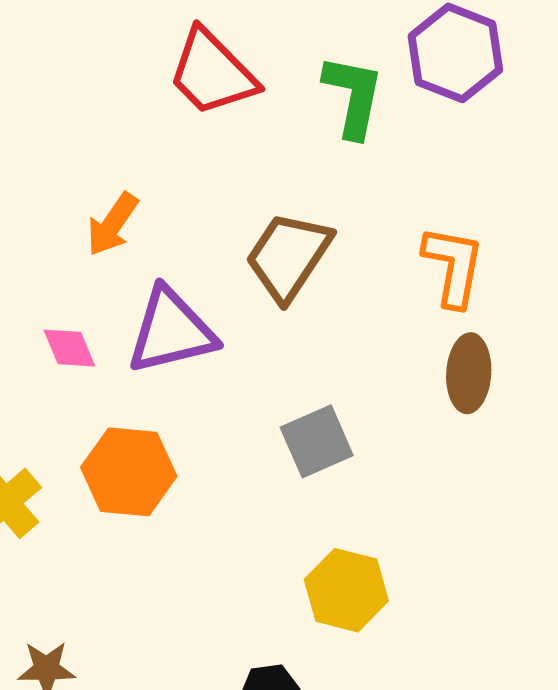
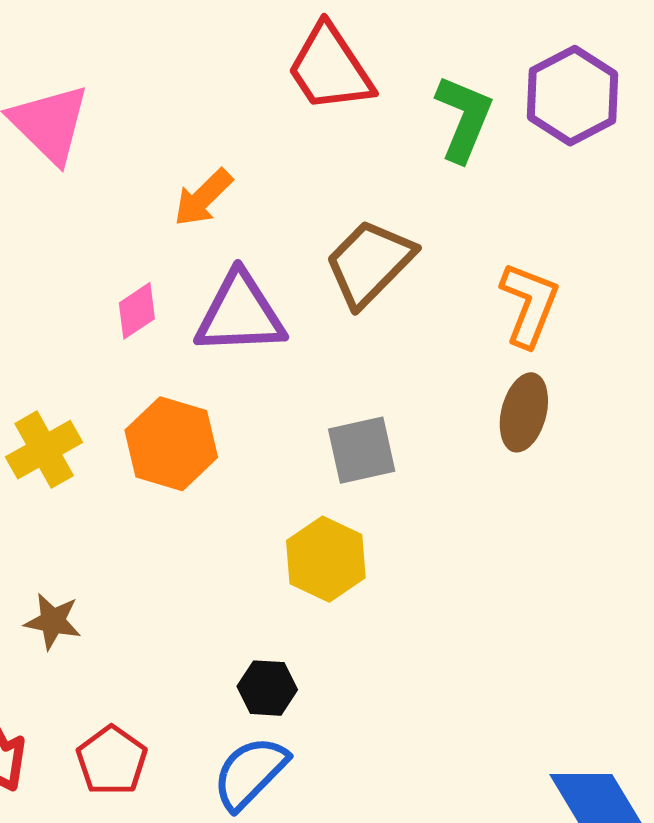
pink diamond: (69, 348) -> (137, 311), turned 68
yellow hexagon: (346, 590) -> (326, 559), moved

